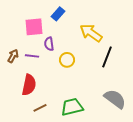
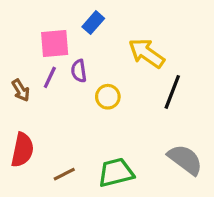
brown arrow: (13, 56) -> (21, 90), turned 120
purple line: (32, 56) -> (50, 77), moved, turned -72
red semicircle: (29, 85) -> (22, 150), moved

